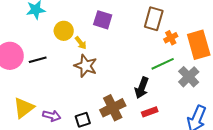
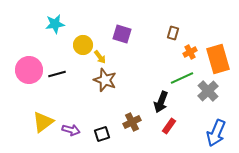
brown rectangle: (154, 19) -> (173, 33), size x0.6
brown cross: (113, 108) -> (132, 122), size x0.7
red rectangle: (150, 112) -> (169, 126), turned -35

